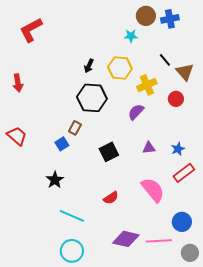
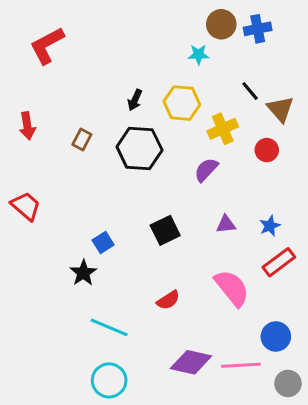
brown rectangle: (75, 128) -> (82, 139), moved
blue square: (62, 144) -> (103, 242), moved

